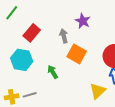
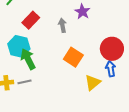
orange square: (77, 54) -> (73, 57), moved
green arrow: (53, 72) -> (28, 59), moved, size x1.5

